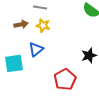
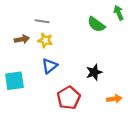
blue triangle: (36, 49) -> (49, 66), moved

